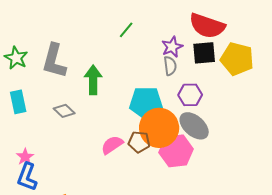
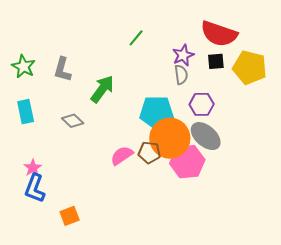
black square: (204, 53) -> (216, 61), size x0.7
gray L-shape: (54, 61) -> (62, 70), size x0.7
green arrow: (93, 80) -> (102, 89), turned 36

